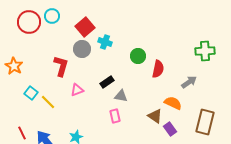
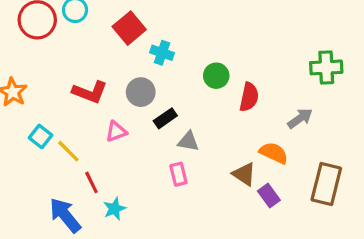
gray circle: (82, 49) -> (141, 92), moved
red L-shape: (61, 66) -> (90, 92), turned 95
red line: (22, 133) -> (91, 182), moved

